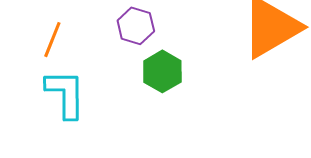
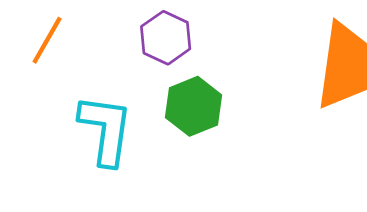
cyan L-shape: (66, 94) -> (106, 130), moved

